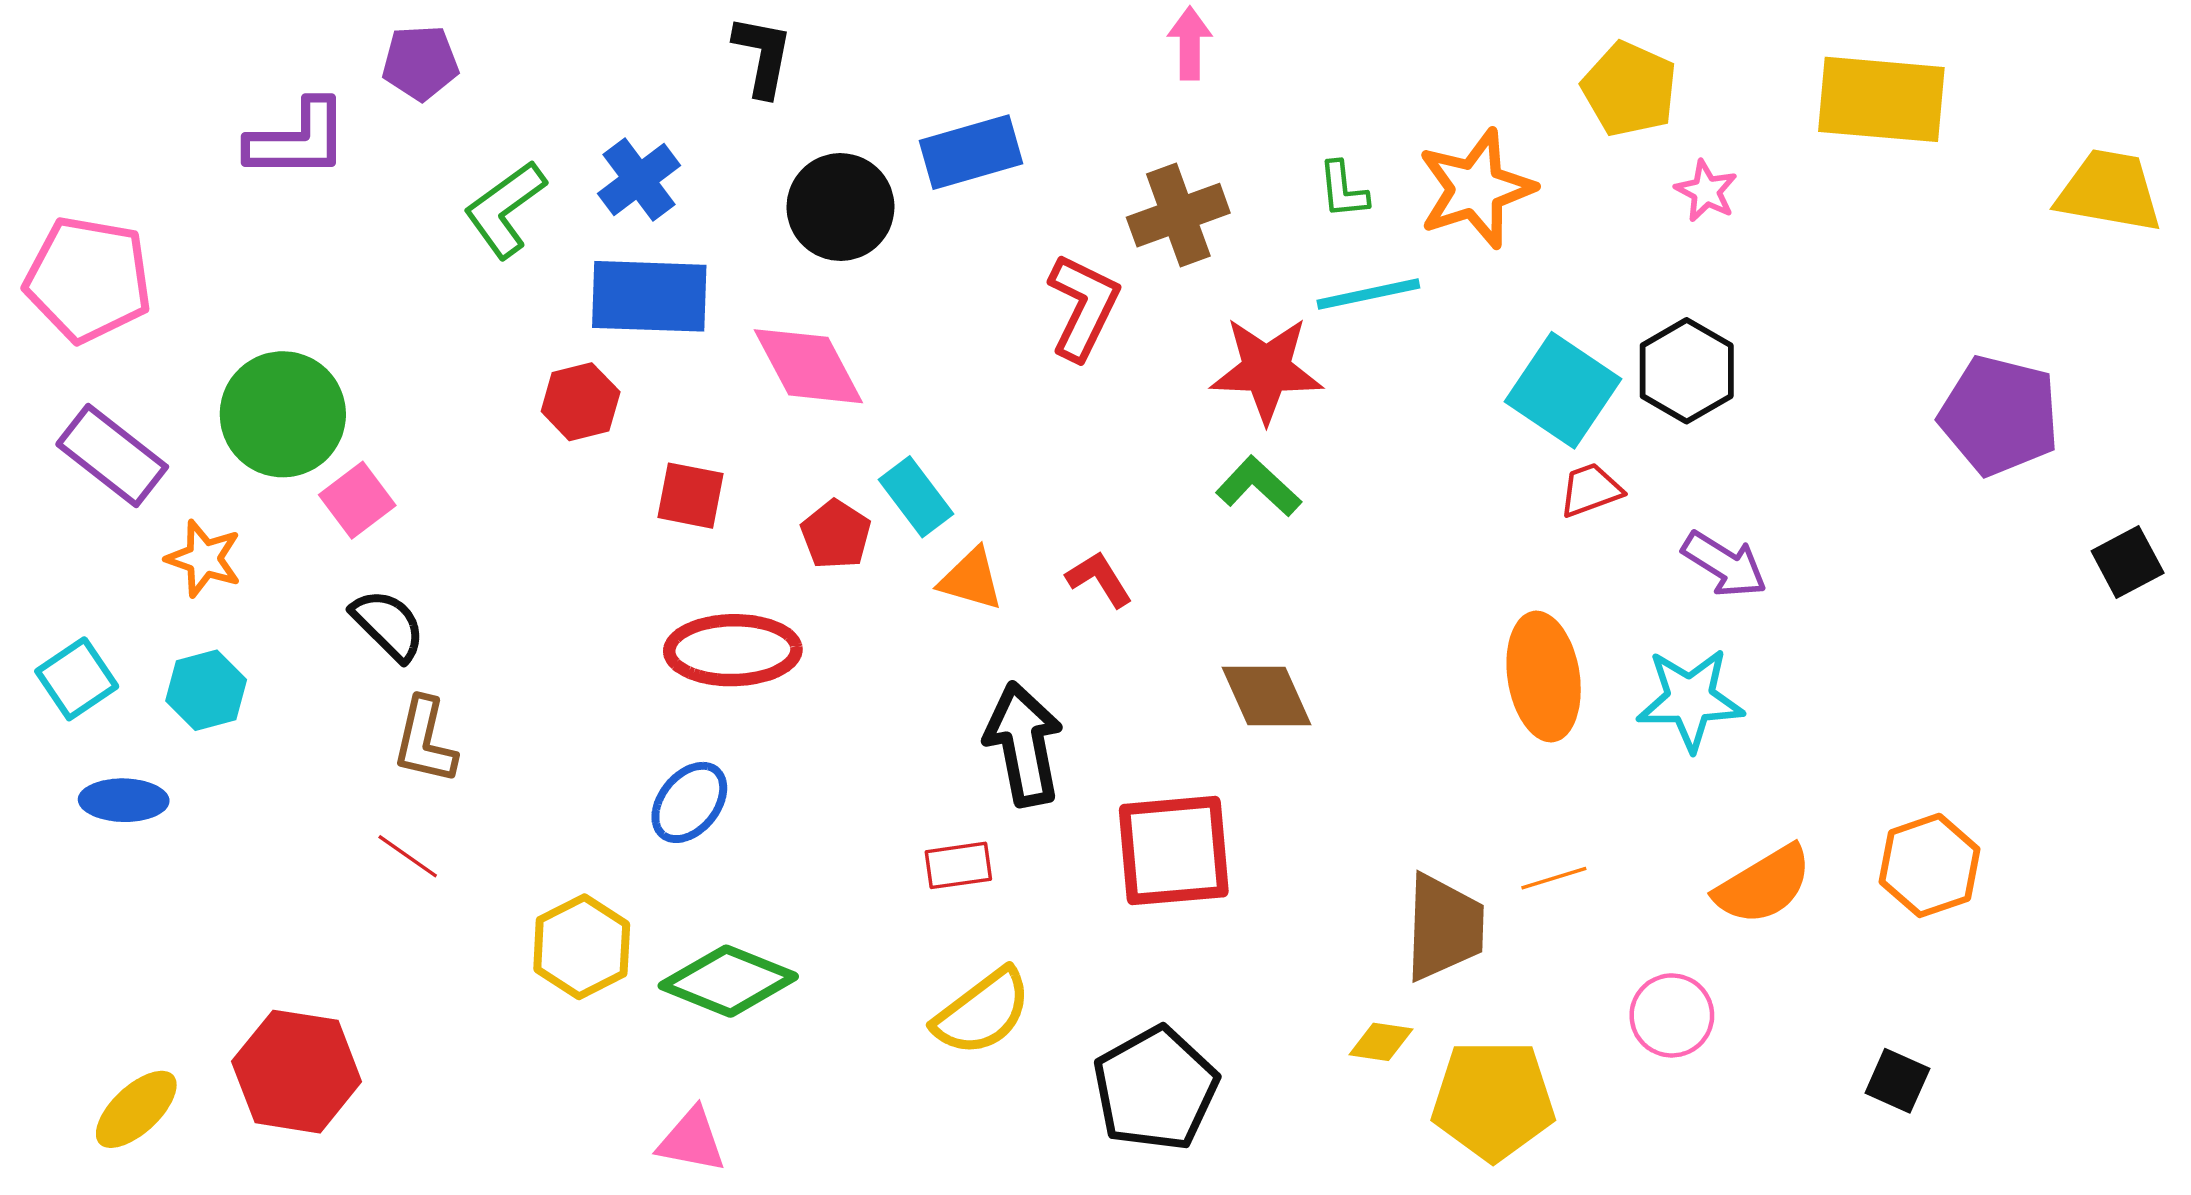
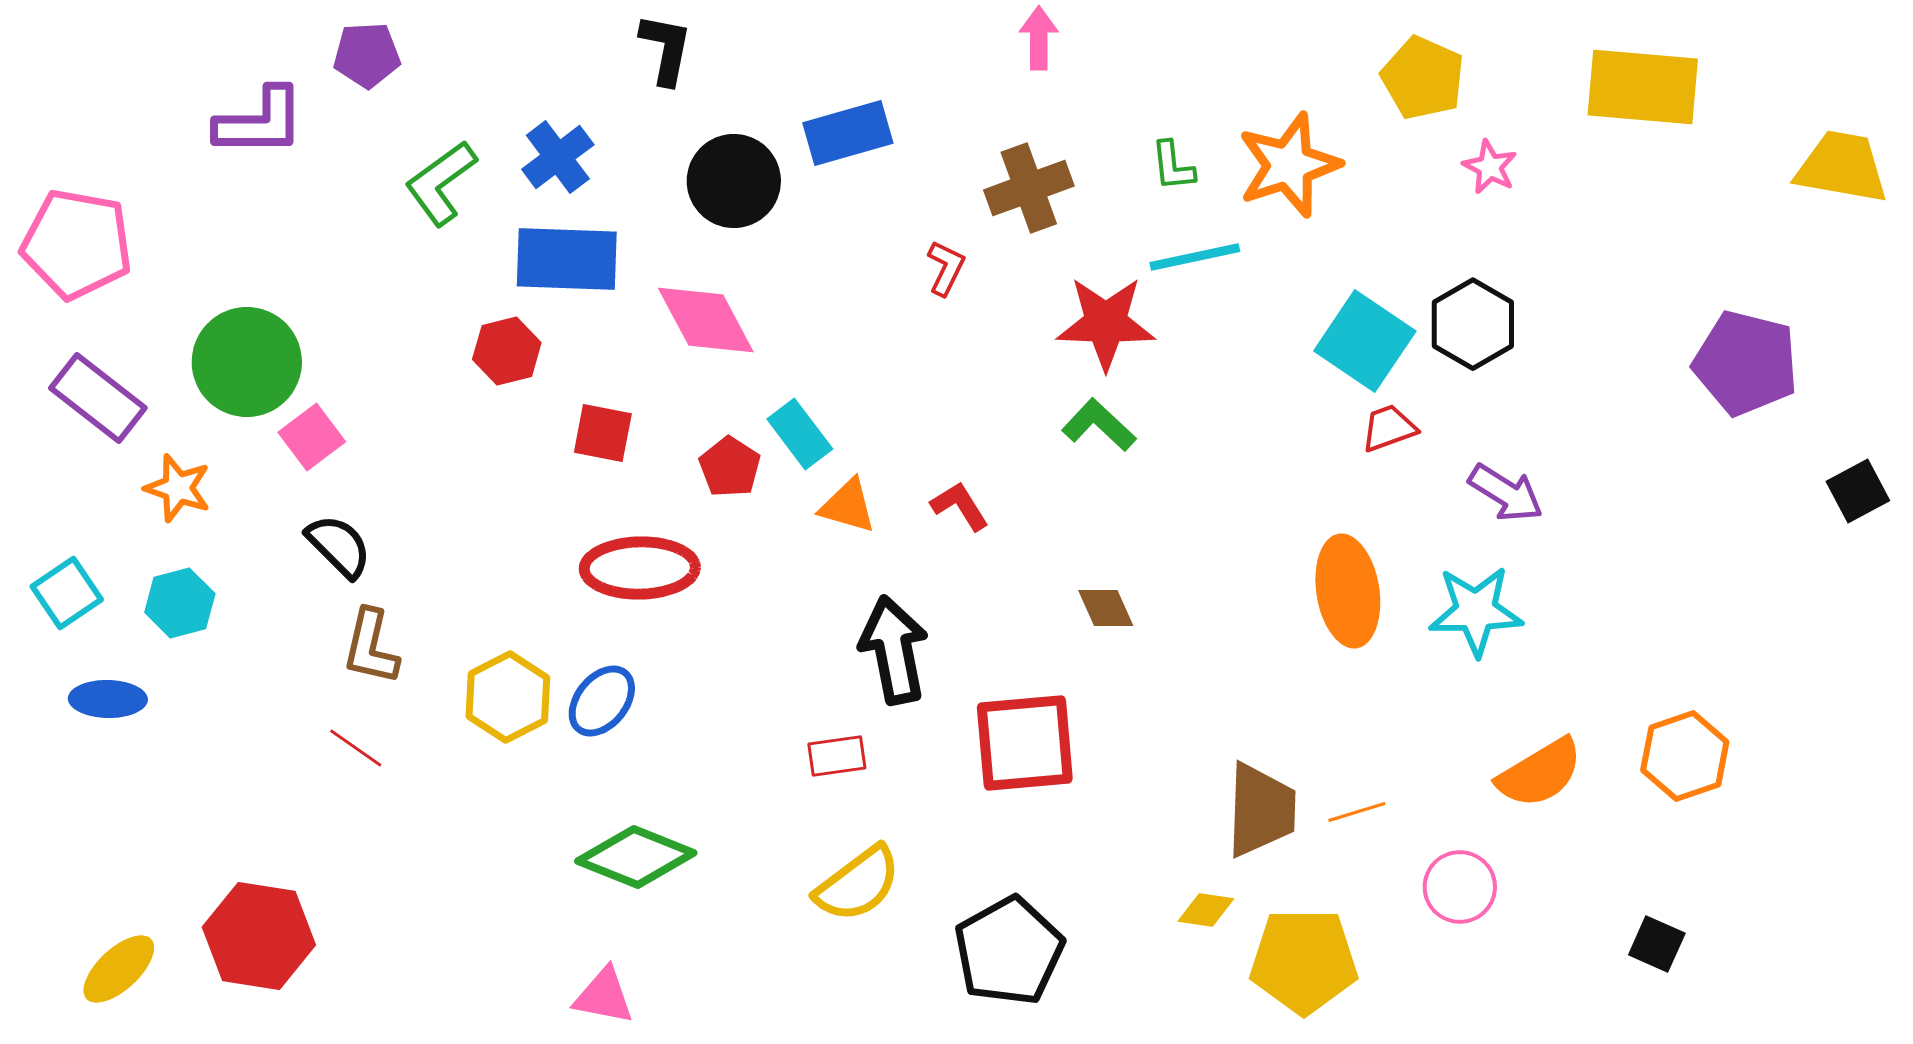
red L-shape: (1083, 307) -> (946, 268), size x0.6
brown diamond: (1266, 696) -> (1106, 608), size x0.7
orange line: (1554, 878) -> (1357, 812), moved
yellow hexagon: (582, 947) -> (508, 697), moved

